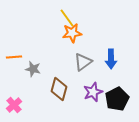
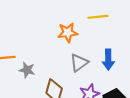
yellow line: (67, 18) -> (98, 17), moved, turned -60

